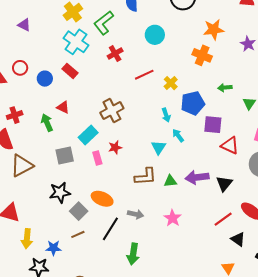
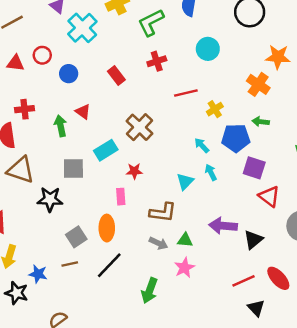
cyan cross: (76, 42) -> (82, 28), moved
red rectangle: (70, 71) -> (116, 75), moved
green arrow: (225, 88) -> (261, 122), moved
brown cross: (112, 110) -> (139, 127), turned -30
cyan arrow: (166, 115) -> (202, 145), turned 144
pink rectangle: (97, 158) -> (121, 197), moved
brown triangle: (22, 166) -> (21, 170), turned 35
green triangle: (170, 181) -> (185, 240), moved
black star: (60, 193) -> (50, 199), moved
orange ellipse: (102, 199) -> (107, 228), turned 55
gray arrow: (136, 214) -> (158, 243), moved
green arrow: (133, 254) -> (150, 291), moved

